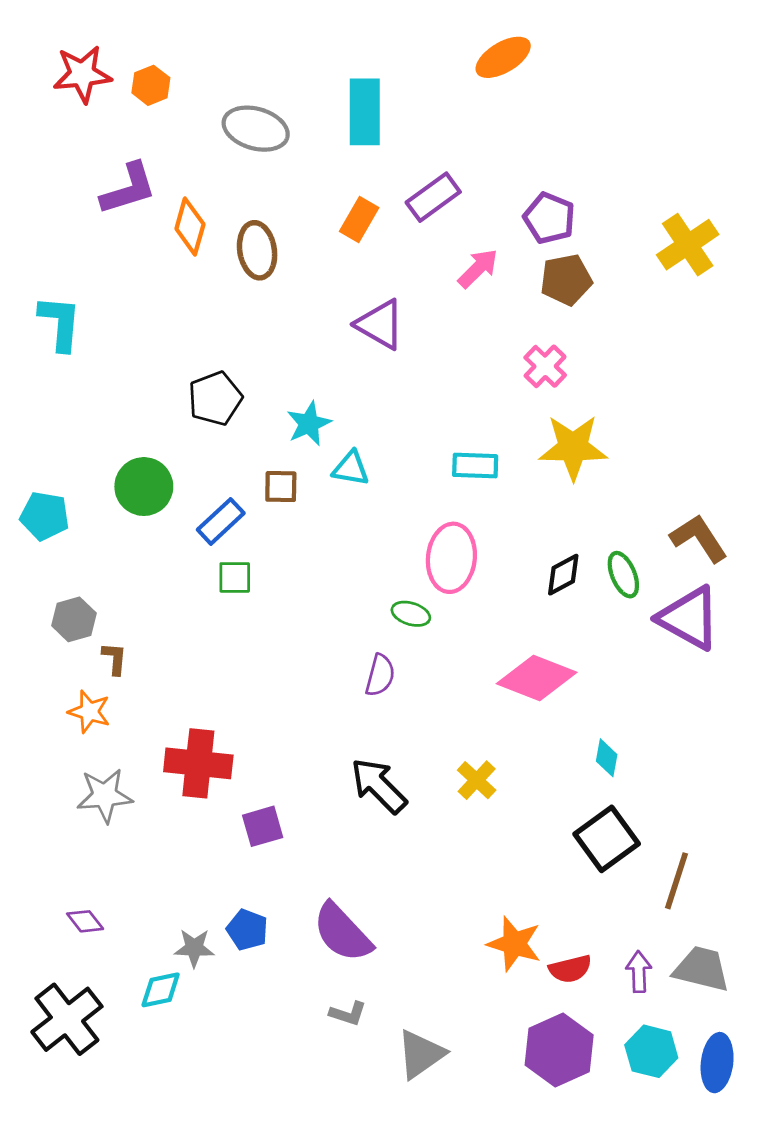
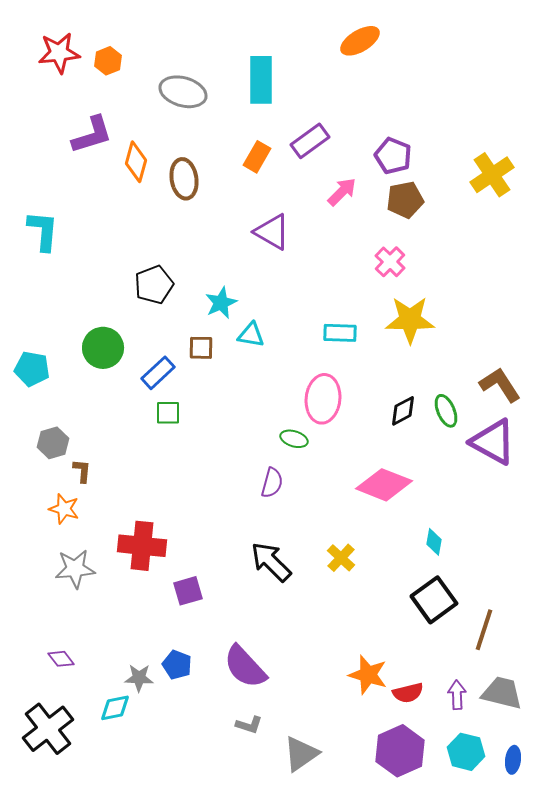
blue ellipse: (717, 1063) -> (513, 760), size x0.7

